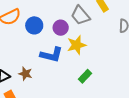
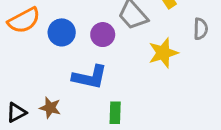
yellow star: (77, 45) -> (163, 53), moved
green rectangle: (85, 76) -> (115, 113), moved, turned -40

